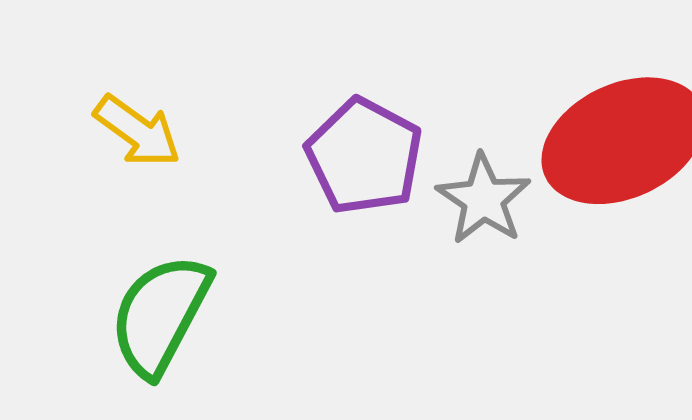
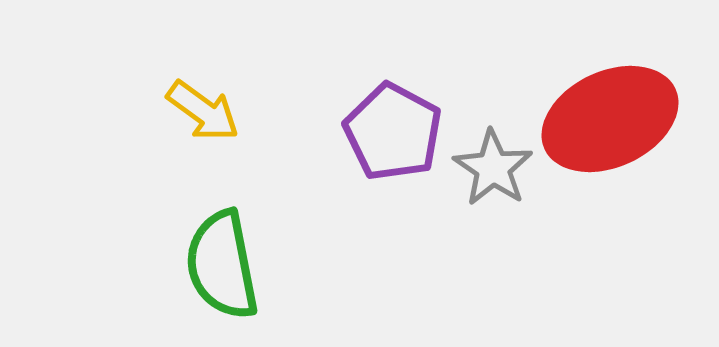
green semicircle: (160, 315) -> (222, 265), turned -39

